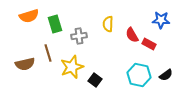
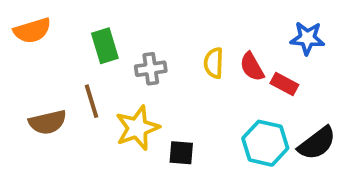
orange semicircle: (29, 16) -> (32, 31), moved
yellow semicircle: (108, 24) -> (214, 63), moved
black semicircle: (166, 75) -> (317, 143), size x1.5
black square: (95, 80) -> (181, 153), turned -32

